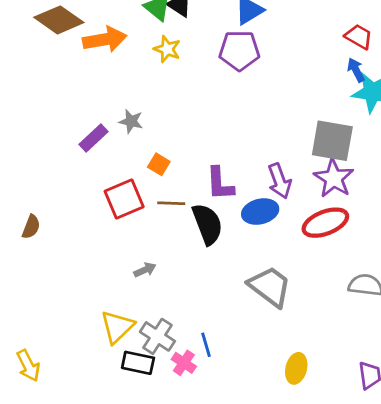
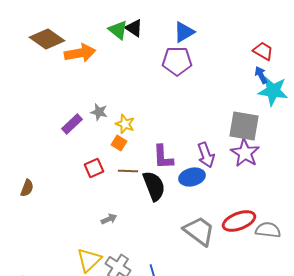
yellow star: (167, 49) -> (125, 124), moved
red square: (124, 199) -> (94, 168), size x0.7
red ellipse: (325, 223) -> (239, 221), moved

